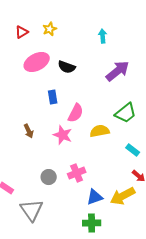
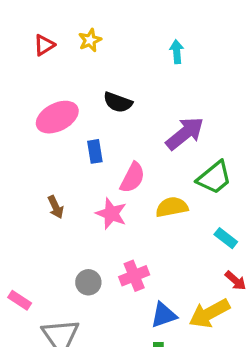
pink ellipse: (37, 62) -> (57, 117), moved
purple arrow: (118, 71) -> (185, 133), moved

